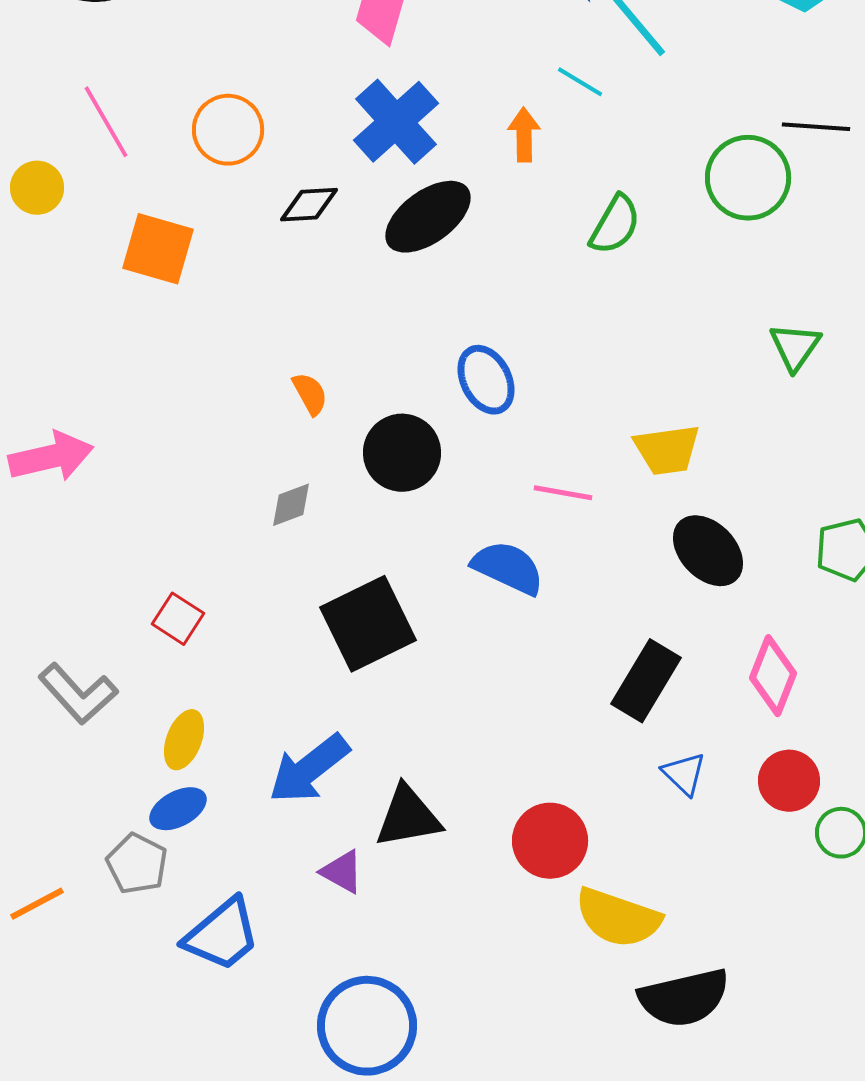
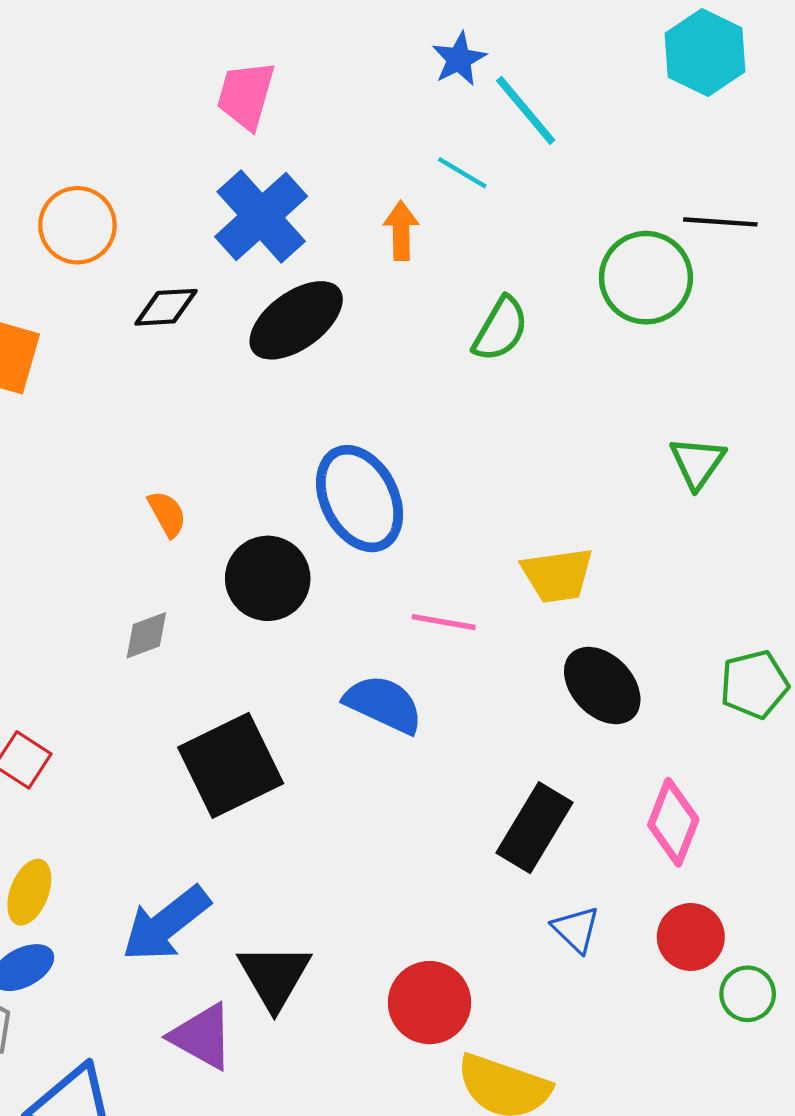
blue ellipse: (486, 380) -> (360, 499), size x1.4
black triangle: (408, 817) -> (274, 976), turned -50
purple triangle: (342, 872) -> (202, 1036), size x1.4

